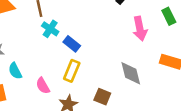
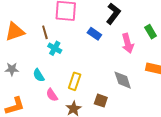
blue rectangle: (72, 44) -> (94, 34), moved
cyan semicircle: (15, 71) -> (39, 75), moved

